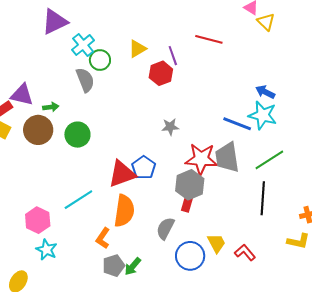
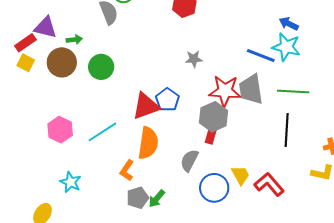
green line: (269, 160) -> (293, 92), turned 36
pink hexagon: (38, 220) -> (60, 130), moved
red L-shape: (245, 253) -> (269, 184), size x1.4

